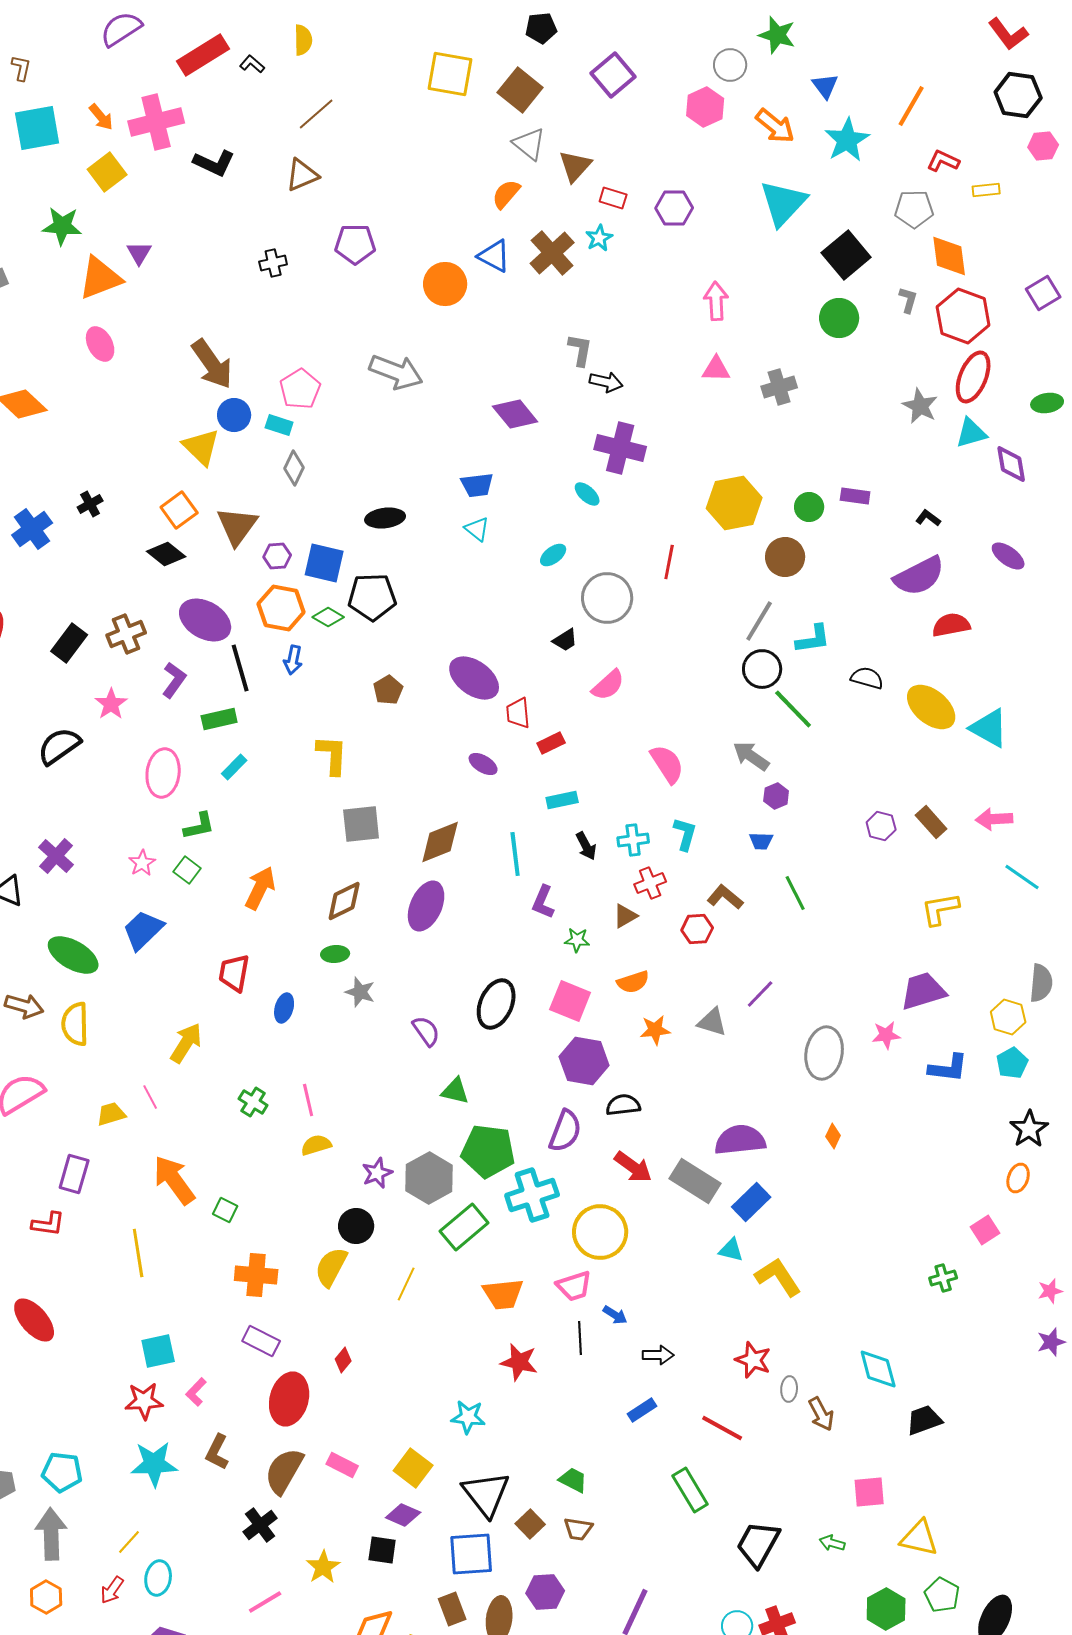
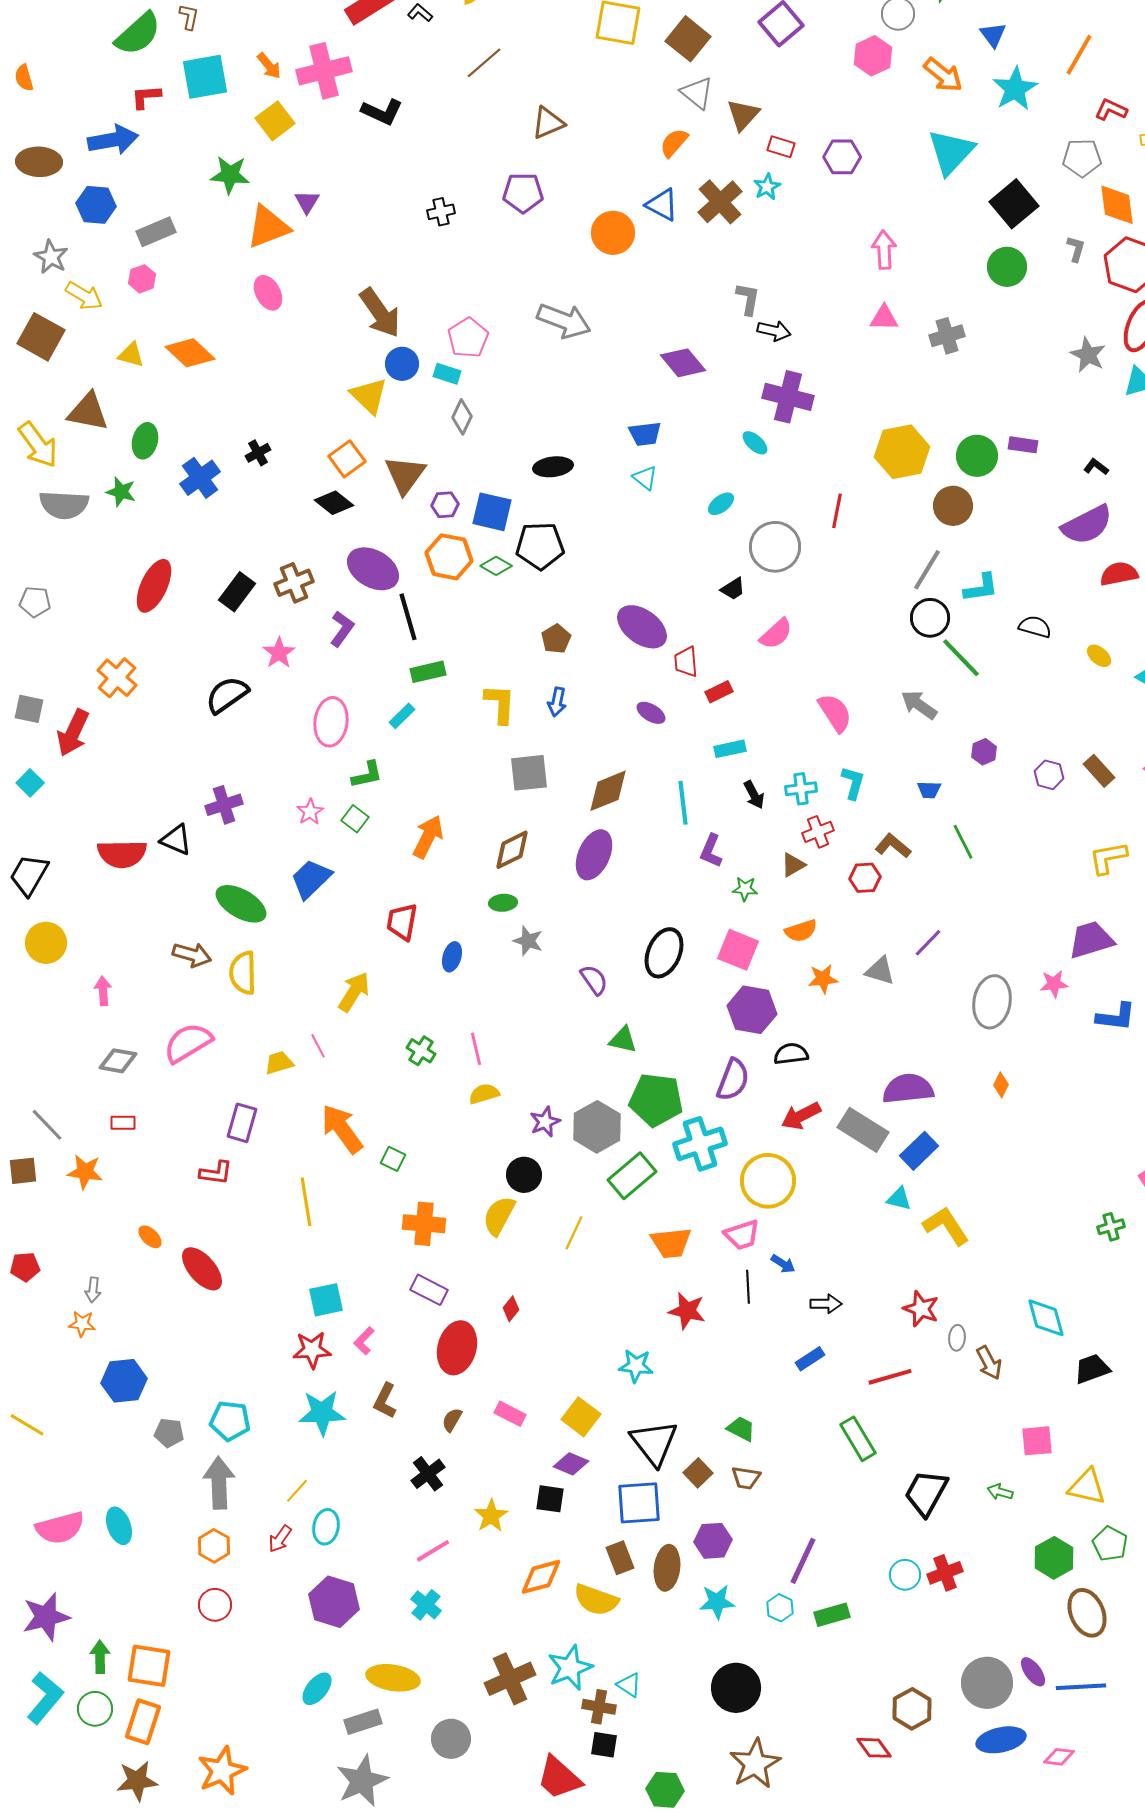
brown triangle: (302, 175) -> (548, 123), moved
green circle: (809, 507) -> (977, 456), size x1.4
blue arrow: (293, 660) -> (557, 702), moved
yellow ellipse: (931, 707) -> (1099, 656), size x0.5
green rectangle: (219, 719) -> (428, 672), moved
purple hexagon: (776, 796) -> (984, 752), moved
purple cross: (56, 856) -> (224, 805), turned 30
red arrow: (633, 1167) -> (801, 1116), turned 117
red line: (722, 1428) -> (890, 1377), turned -45
brown semicircle: (284, 1471) -> (452, 1420), size x0.5

